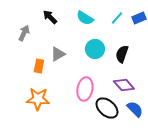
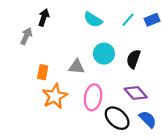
black arrow: (50, 17) -> (44, 17), moved, turned 63
gray triangle: (58, 54) -> (77, 67), moved, turned 35
orange star: (38, 99) -> (55, 96), moved, turned -30

